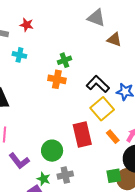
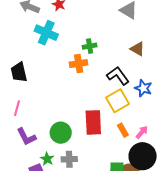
brown triangle: (114, 40) -> (137, 49), moved
cyan cross: (19, 55) -> (46, 33), size x1.6
orange cross: (57, 79) -> (79, 64), turned -30

